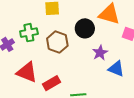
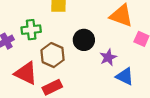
black circle: (85, 28) -> (84, 40), moved
brown hexagon: (57, 42) -> (53, 55), moved

